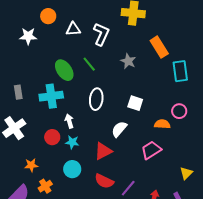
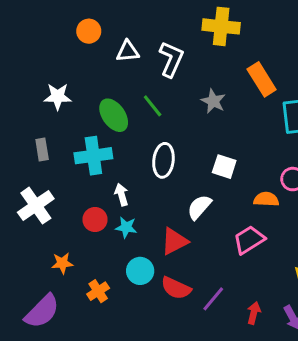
white star: (28, 36) -> (58, 97), moved
cyan circle: (72, 169) -> (140, 271), moved
orange cross: (45, 186) -> (98, 291), moved

